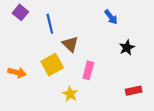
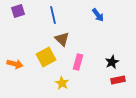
purple square: (20, 12) -> (18, 11), turned 32
blue line: (50, 24) -> (53, 15), moved
black star: (127, 48) -> (112, 62), moved

